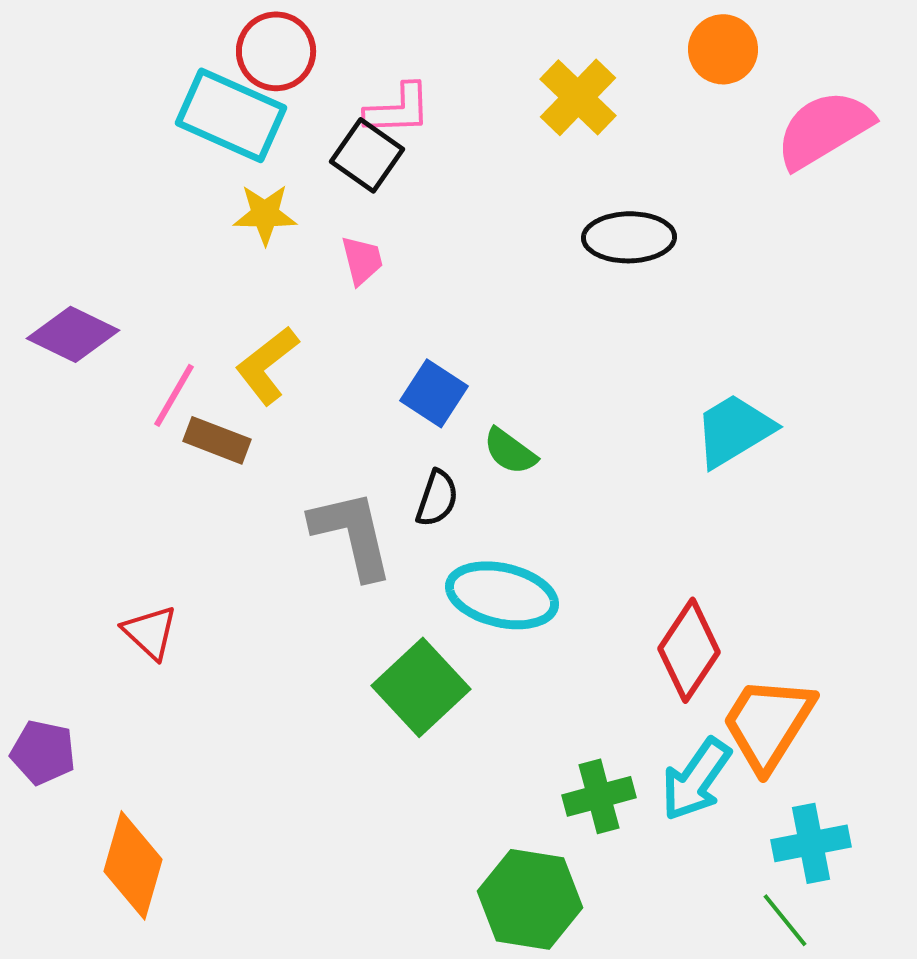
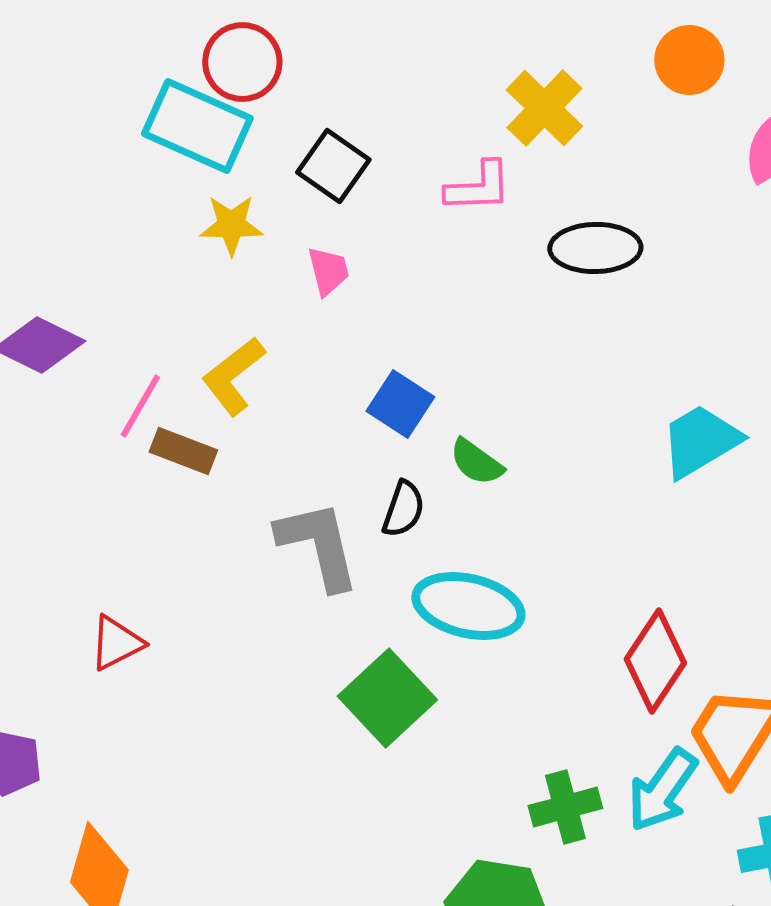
pink L-shape: (398, 109) -> (478, 187), moved
red triangle: (150, 632) -> (116, 643), turned 50

